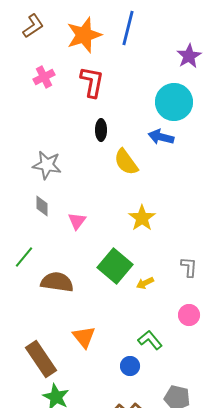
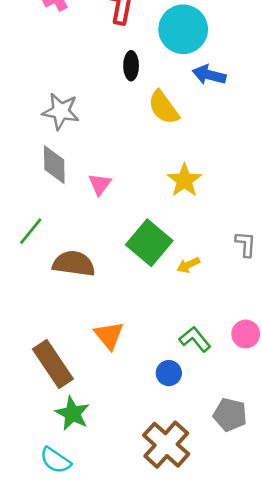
cyan circle: (174, 102) -> (183, 29), moved
gray diamond: (42, 206) -> (54, 165), size x1.4
pink circle: (189, 315) -> (246, 334), moved

